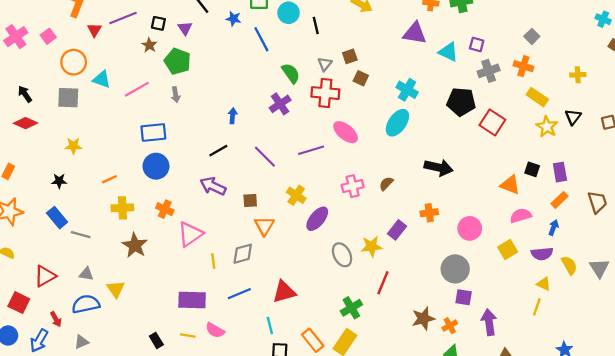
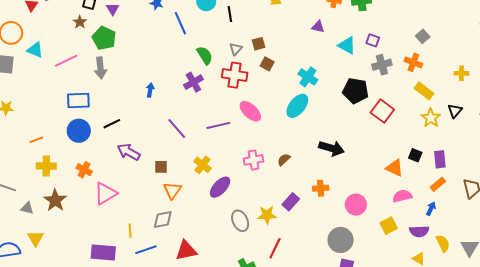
purple triangle: (415, 33) -> (318, 27), size x0.6
gray arrow: (176, 95) -> (100, 68), size x1.5
black line: (218, 151) -> (112, 124), moved
gray diamond: (243, 254) -> (163, 219), moved
yellow line: (213, 261) -> (130, 231), moved
gray triangle: (86, 274) -> (27, 208), moved

